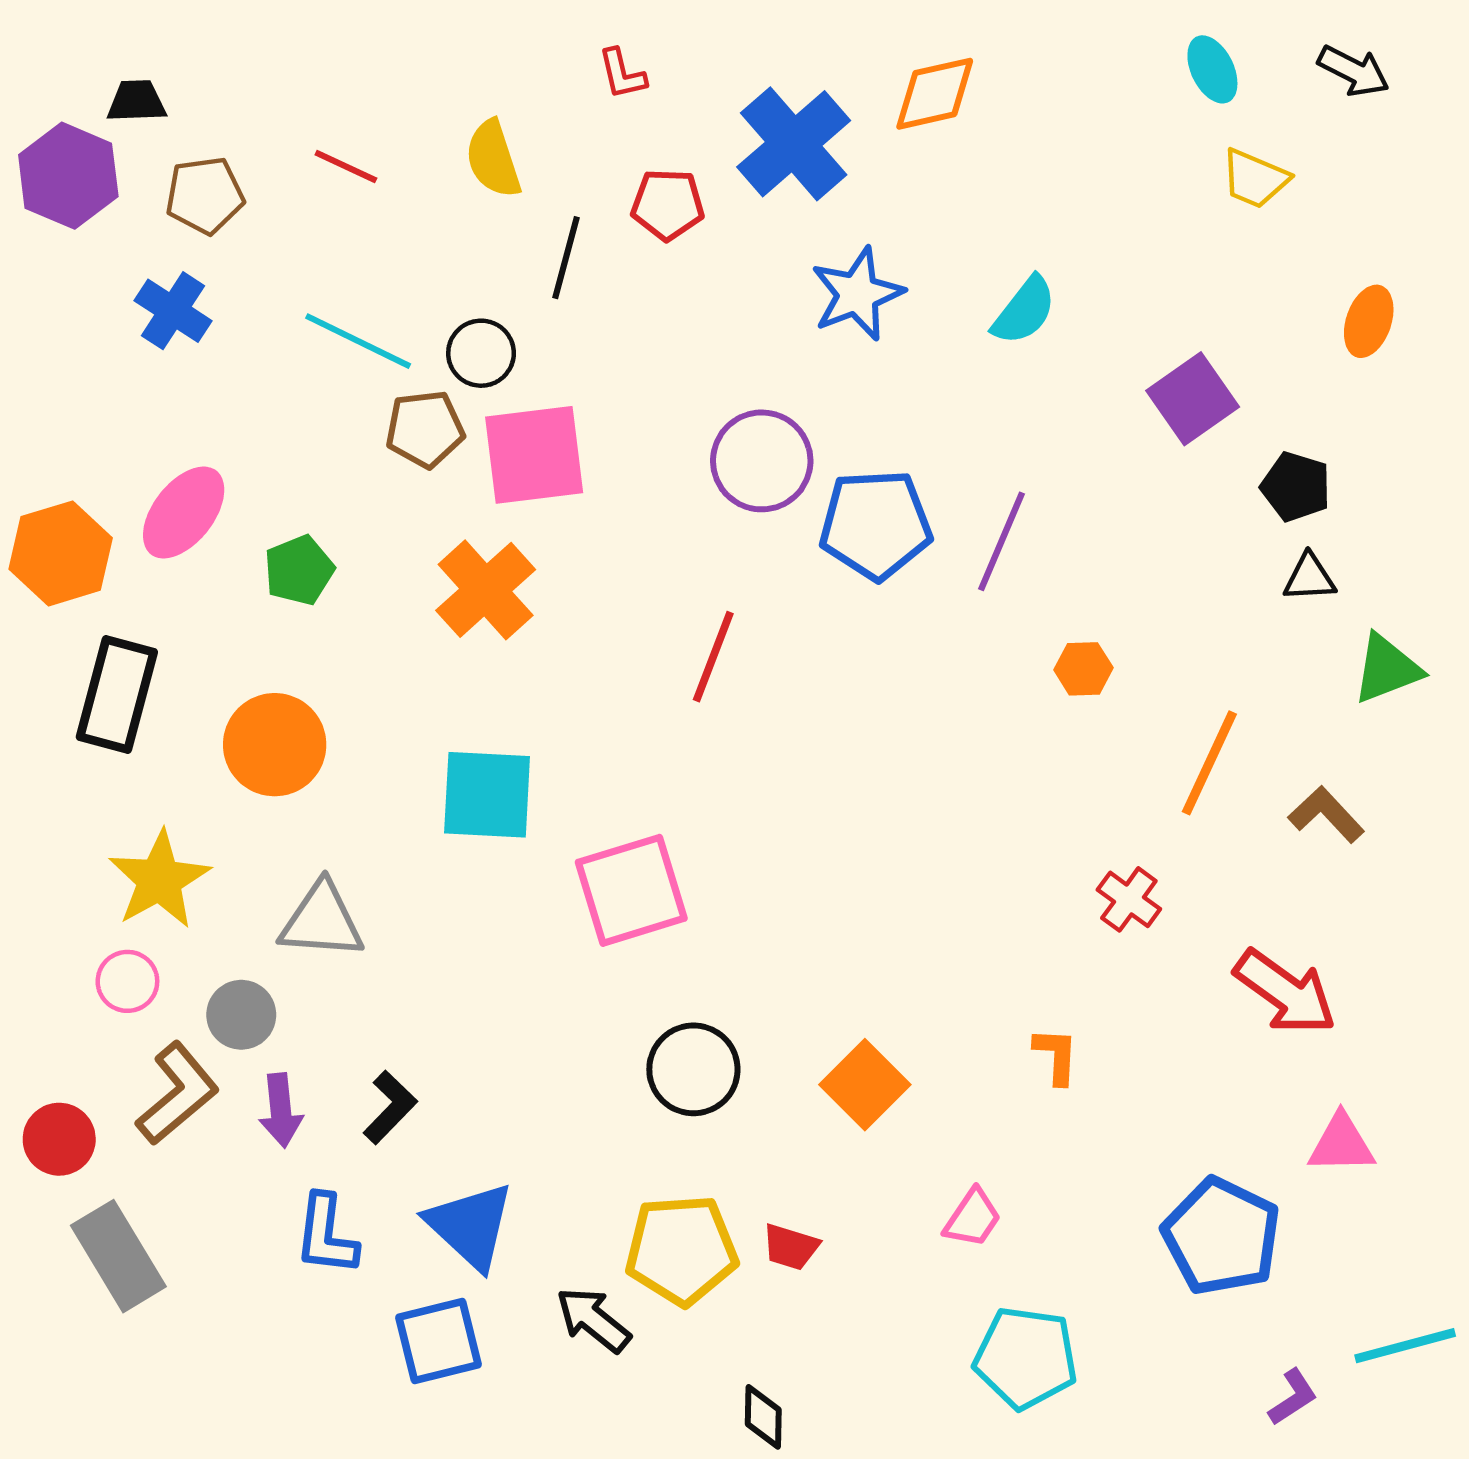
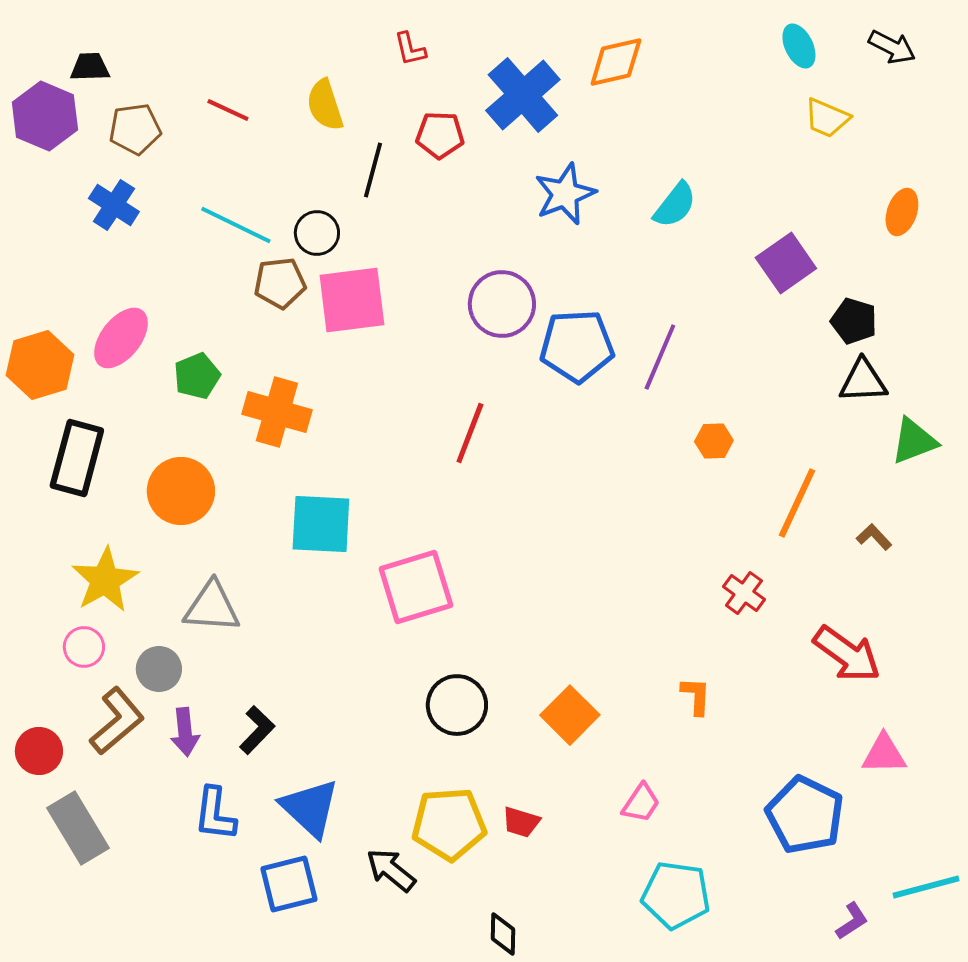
black triangle: (1310, 578) -> (863, 381), size x1.4
orange cross: (486, 590) -> (277, 412), moved, turned -32
brown L-shape: (1326, 814) -> (874, 537), size x0.7

